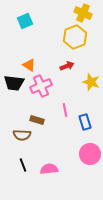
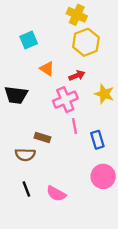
yellow cross: (83, 13) -> (77, 15), moved
cyan square: (25, 21) -> (29, 40), moved
orange triangle: (29, 65) -> (47, 69), moved
pink cross: (41, 86) -> (65, 100), moved
pink semicircle: (49, 169) -> (56, 194), turned -144

